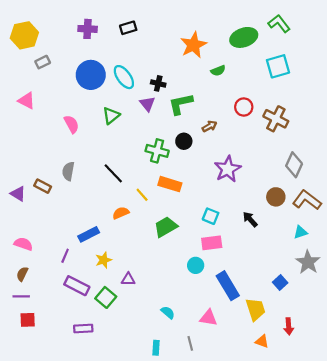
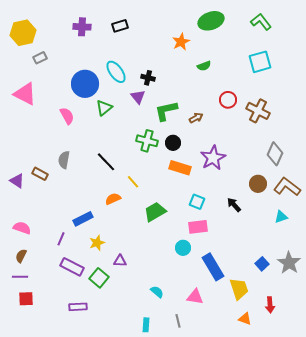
green ellipse: (244, 37) -> (211, 21), moved
orange star: (193, 45) -> (181, 42), size x0.7
blue circle: (91, 75) -> (85, 84), moved
pink triangle: (27, 101) -> (25, 94), size x1.4
green L-shape: (181, 104) -> (166, 111), moved
black circle: (184, 141) -> (173, 143), moved
orange rectangle: (170, 184) -> (180, 168), moved
gray star: (308, 262) -> (289, 263), moved

